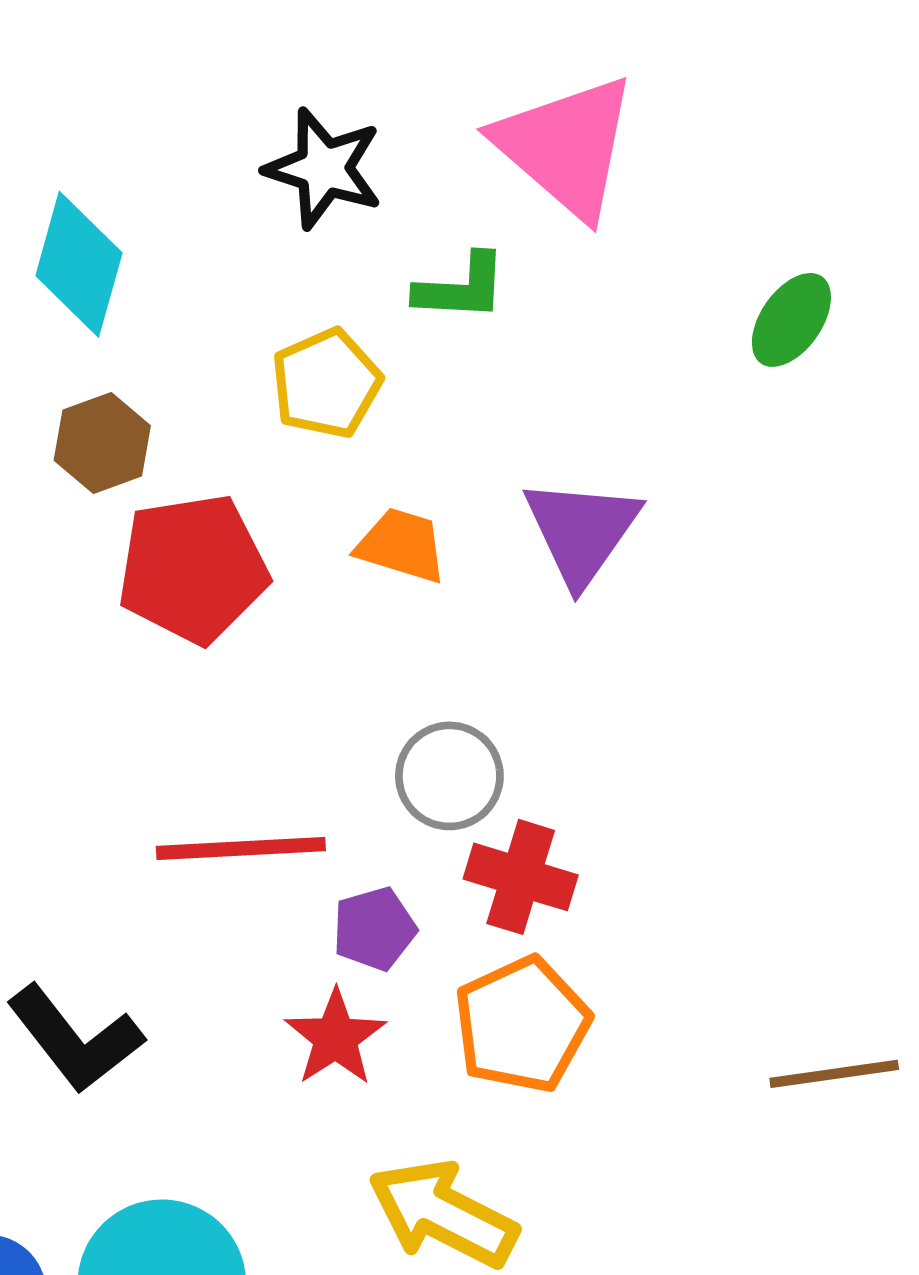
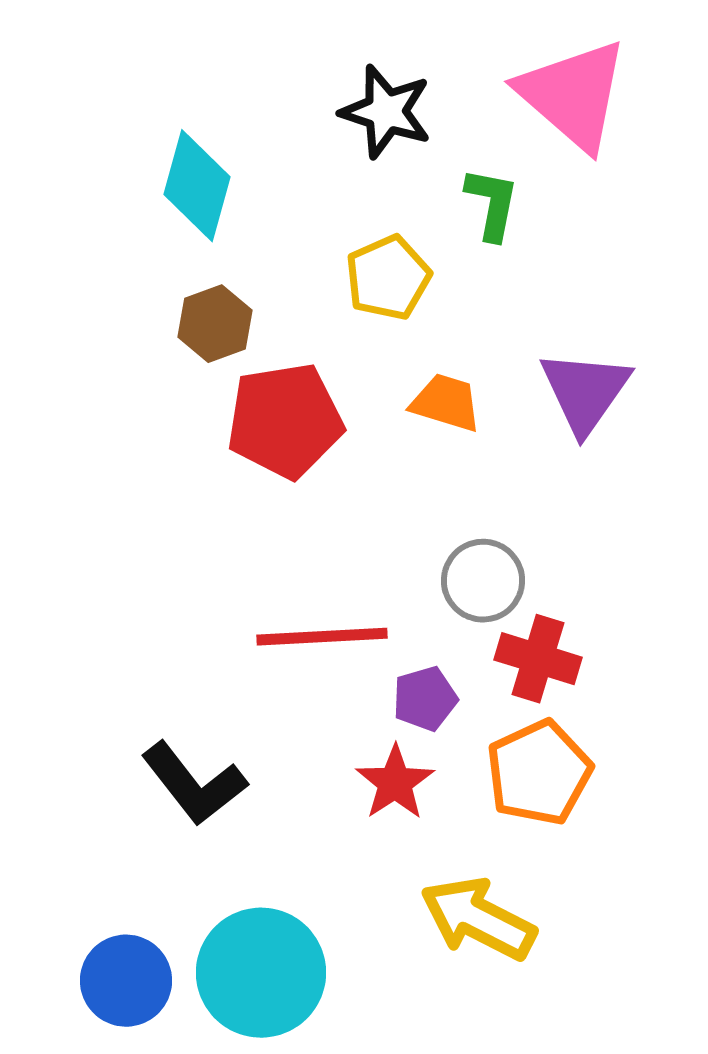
green L-shape: (461, 288) -> (492, 204), turned -82

